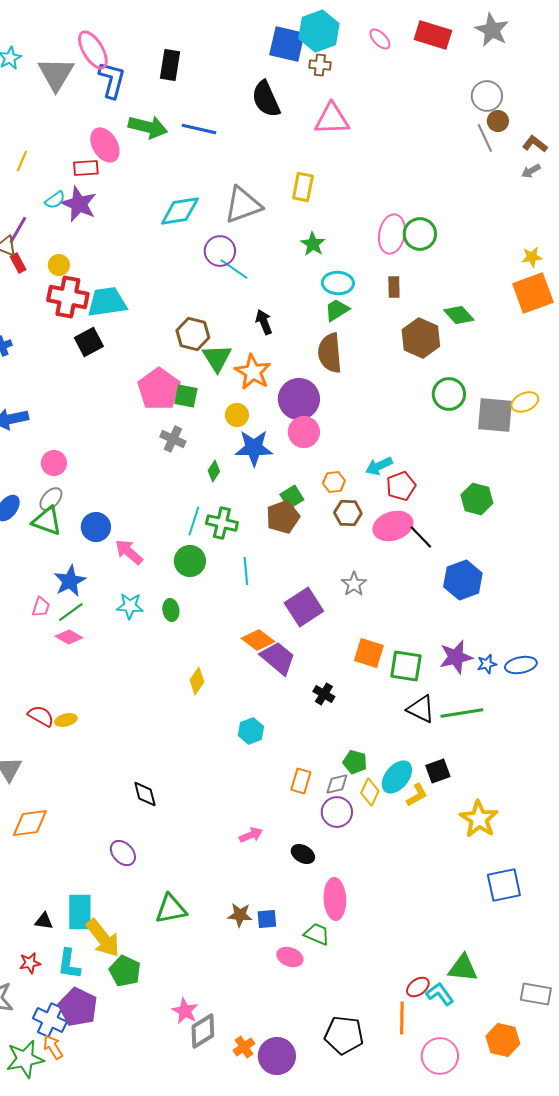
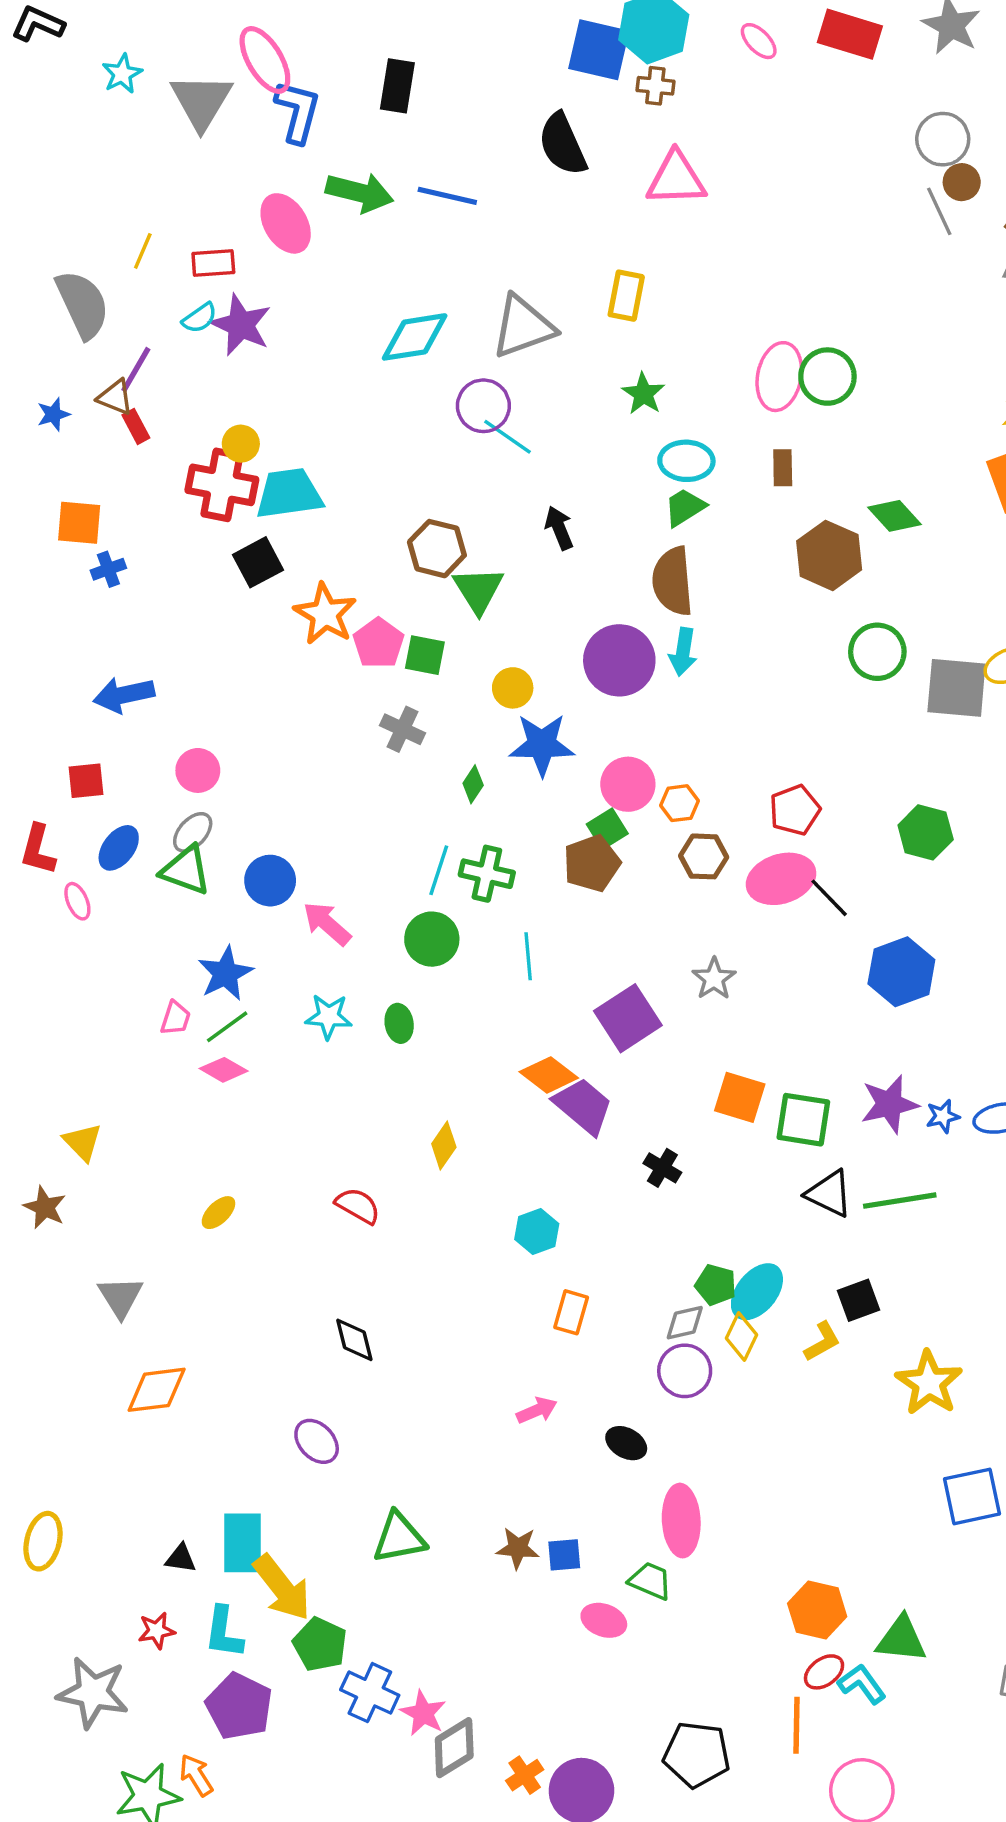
red rectangle: (86, 168) -> (213, 263), moved
yellow circle: (59, 265) -> (241, 444), moved
orange star: (253, 372) -> (325, 614), moved
pink pentagon: (159, 389) -> (378, 643), size x0.7
pink circle: (304, 432) -> (628, 784), moved
cyan arrow: (379, 466) -> (683, 652), moved, turned -56
red semicircle: (41, 716) -> (358, 1206), moved
yellow ellipse: (66, 720) -> (218, 1213), turned -30
cyan ellipse: (397, 777) -> (757, 1292), moved
orange rectangle: (301, 781) -> (571, 1312), moved
blue cross: (50, 1020) -> (370, 1693), moved
orange hexagon: (503, 1040) -> (817, 1610), moved

